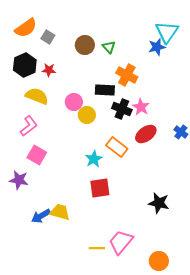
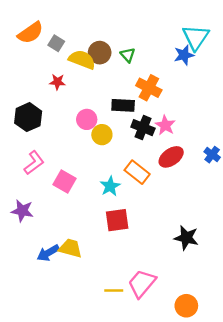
black hexagon: (25, 65) -> (28, 117), moved
yellow semicircle: (37, 96) -> (82, 60), moved
pink L-shape: (29, 126) -> (34, 163), moved
pink square: (37, 155) -> (64, 182), moved

